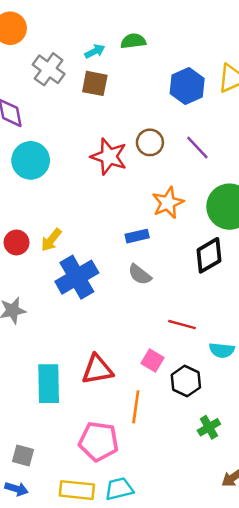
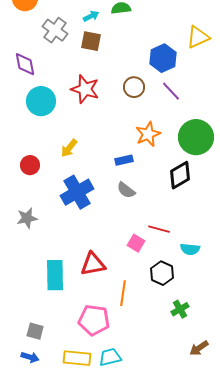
blue hexagon: (187, 86) -> (163, 58), moved
red star: (109, 157) -> (85, 89), moved
yellow arrow: (51, 240) -> (69, 148), moved
pink square: (153, 361) -> (136, 243), moved

